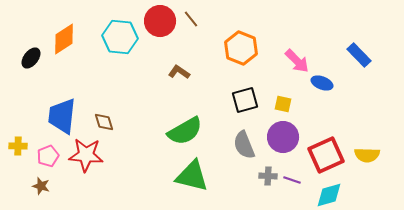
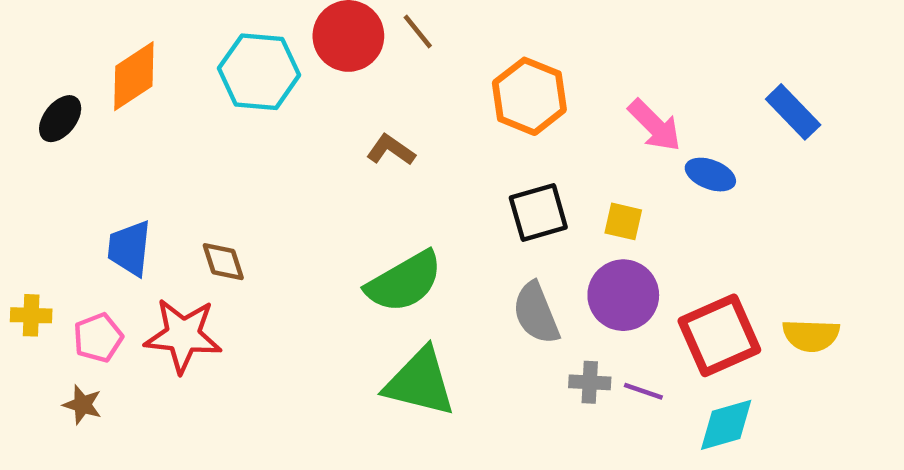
blue trapezoid: (62, 116) -> (129, 248), size x0.7

